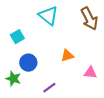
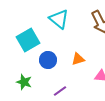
cyan square: (17, 37) -> (28, 40), size x1.6
blue circle: (28, 63) -> (48, 60), moved

